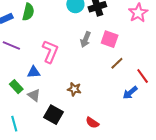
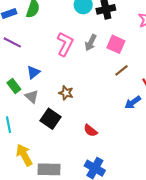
pink L-shape: (50, 52) -> (65, 44), moved
blue triangle: (34, 72) -> (33, 72), turned -40
brown star: (74, 89) -> (66, 93), moved

